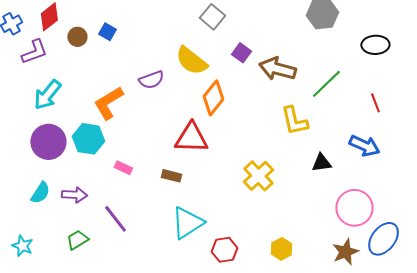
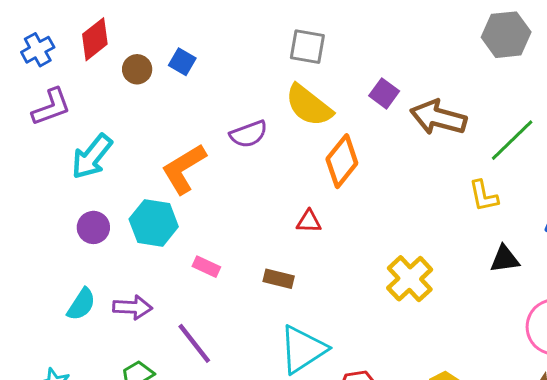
gray square: (212, 17) -> (307, 47), moved, turned -30
purple L-shape: (34, 52) -> (51, 107), moved
yellow L-shape: (294, 121) -> (484, 196), moved, size x0.7
red triangle: (191, 138) -> (309, 221), size x0.5
purple circle: (48, 142) -> (93, 227), size x0.6

